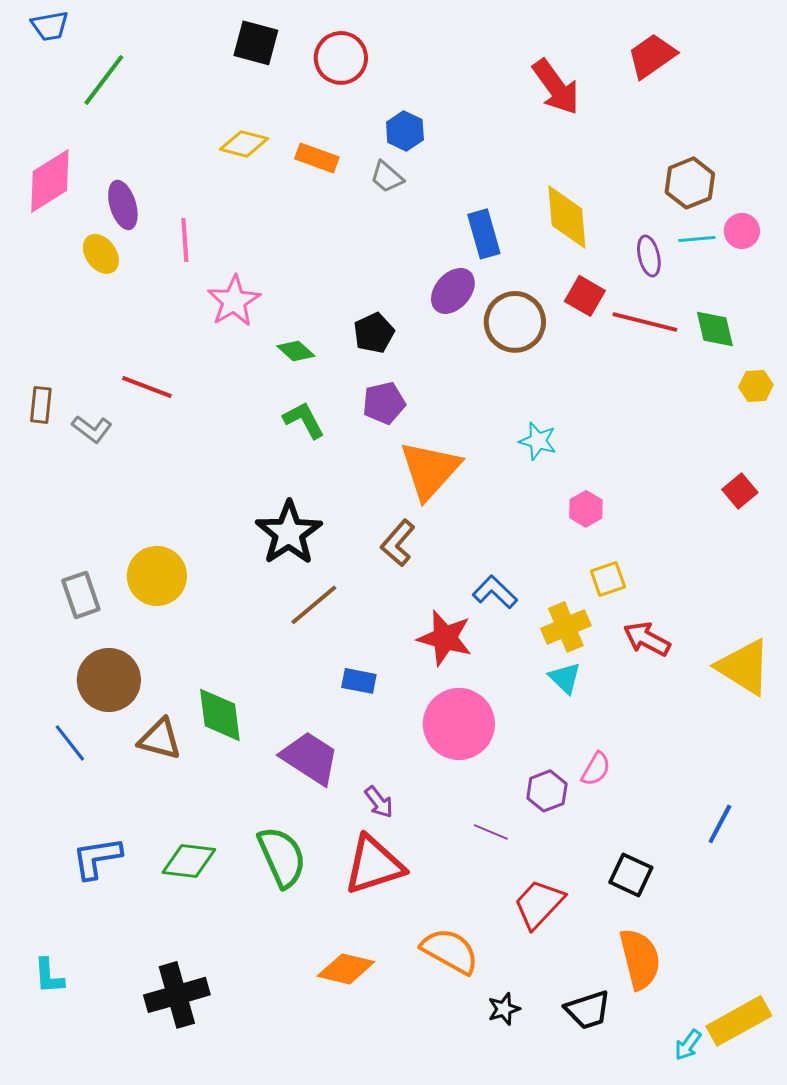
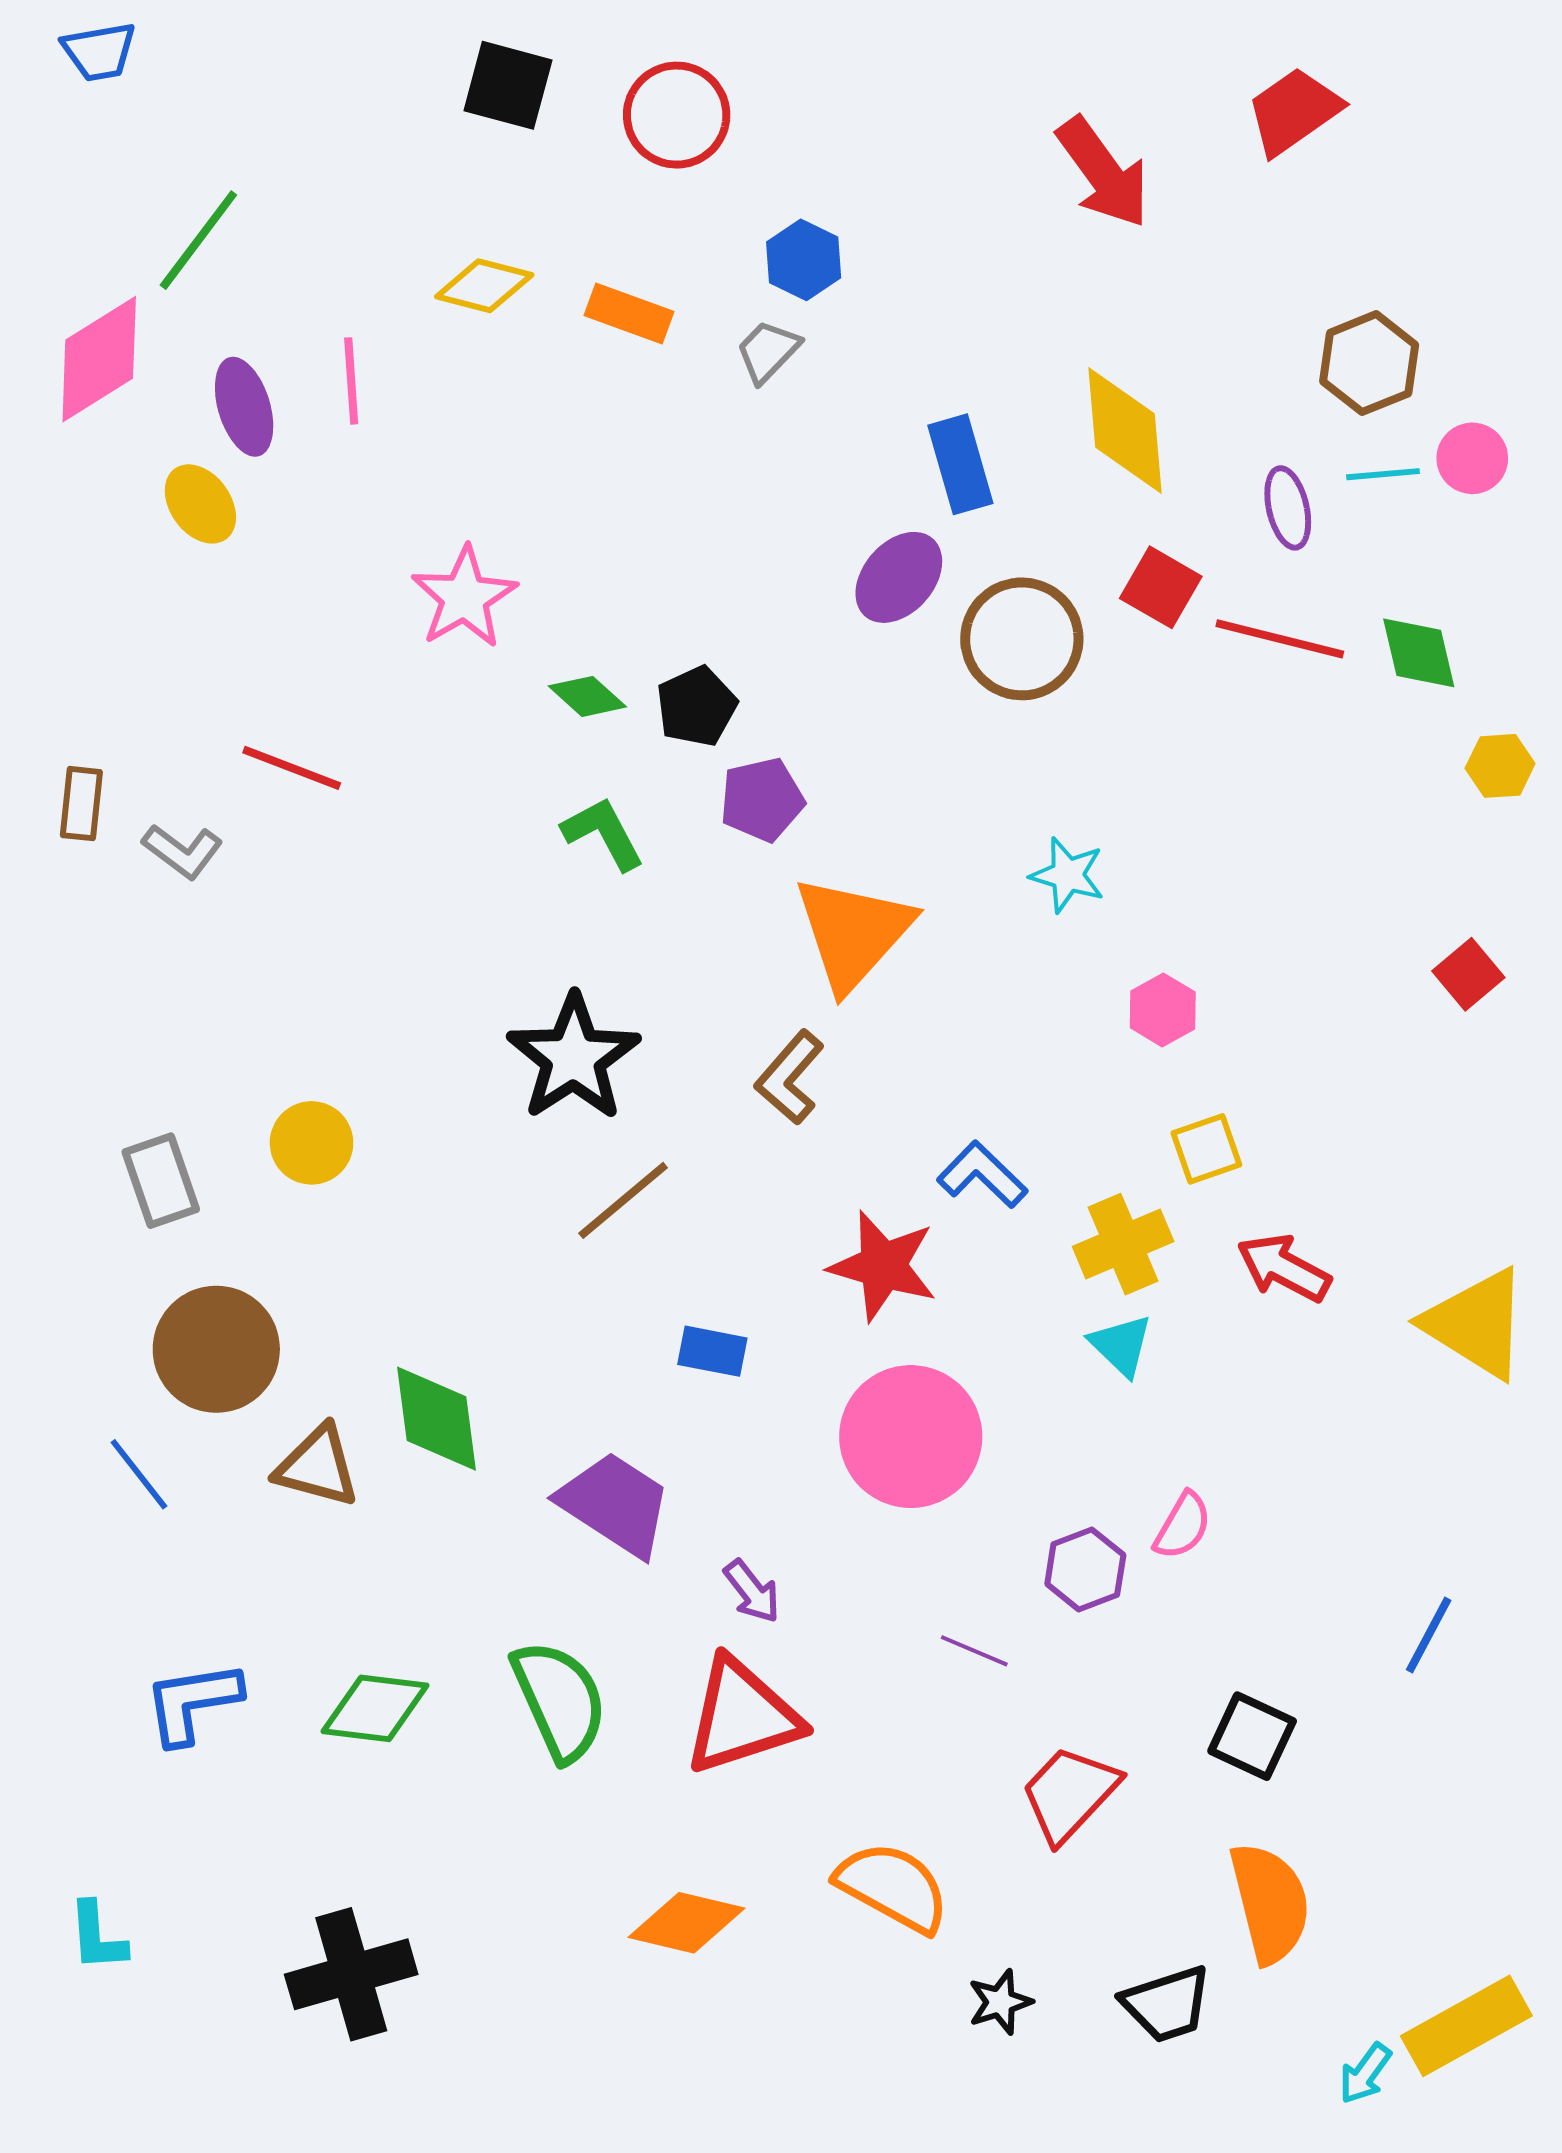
green line: (104, 80) -> (198, 240), moved
gray trapezoid: (387, 177) -> (768, 351), turned 93
pink line: (185, 240) -> (351, 381), moved
black pentagon: (374, 333) -> (696, 706), moved
yellow circle: (157, 576) -> (312, 1143), size x0.7

